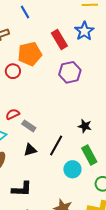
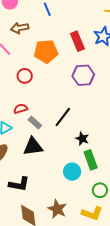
red circle: (13, 71) -> (25, 76), moved
black star: (85, 126) -> (82, 139), moved
black line: (56, 146) -> (63, 117), moved
black triangle: (30, 150) -> (33, 146), size x1.5

